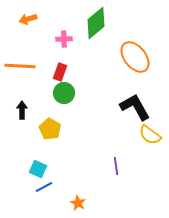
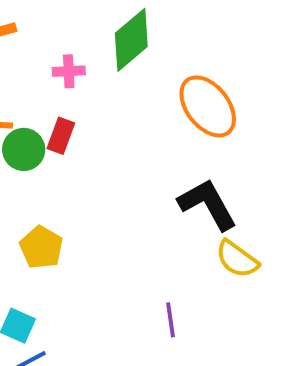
green circle: (64, 93) -> (24, 149), moved

